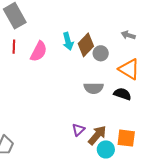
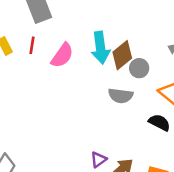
cyan arrow: (68, 41) -> (100, 48), size x1.4
gray semicircle: (94, 88) -> (121, 96), moved

